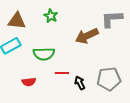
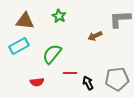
brown arrow: (87, 36) -> (95, 36), size x0.6
green semicircle: (44, 54) -> (52, 54), turned 130

